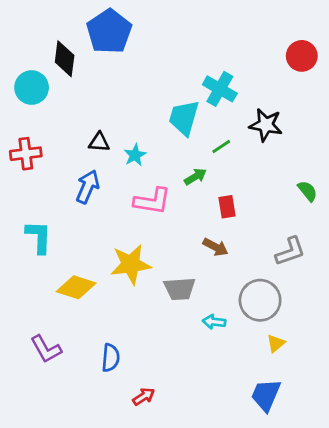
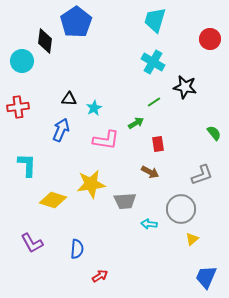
cyan trapezoid: (184, 118) -> (155, 20), moved
blue trapezoid: (266, 395) -> (206, 277), moved

